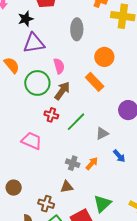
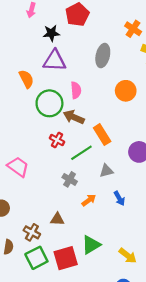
orange rectangle: (95, 82) -> (102, 135), moved
brown arrow: (62, 91) -> (74, 117), turned -114
pink trapezoid: (32, 141) -> (18, 167), moved
gray cross: (73, 163) -> (70, 179), moved

